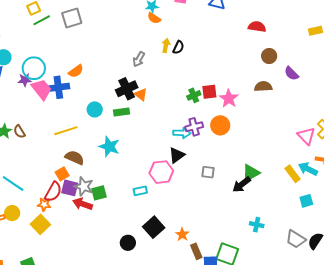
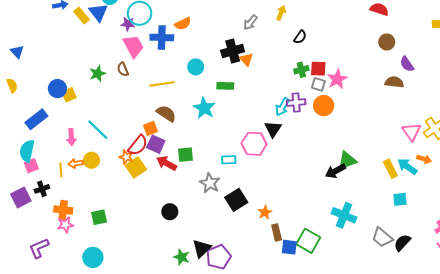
black semicircle: (178, 47) -> (300, 37), moved
brown semicircle: (263, 86) -> (394, 82), moved
pink trapezoid: (41, 89) -> (133, 46), moved
green rectangle: (122, 112) -> (225, 86), moved
brown semicircle: (19, 132) -> (123, 69), moved
cyan arrow: (182, 133) -> (282, 107), turned 108
black triangle: (177, 155) -> (273, 129), turned -30
gray square: (208, 172) -> (318, 84), moved
gray star: (84, 186) -> (210, 183), moved
yellow square: (40, 224) -> (136, 167), moved
cyan cross: (257, 225) -> (344, 215), size x1.6
black circle: (128, 243) -> (170, 212), moved

